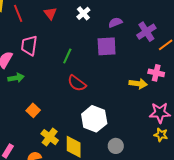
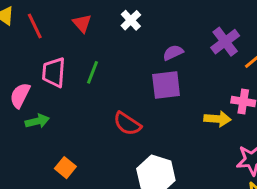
purple semicircle: (115, 22) -> (173, 53), moved
purple square: (107, 46) -> (166, 85), moved
green line: (67, 56) -> (93, 72), moved

